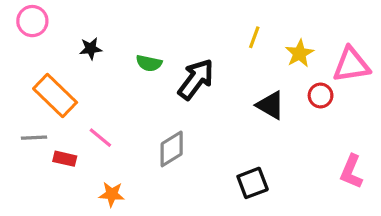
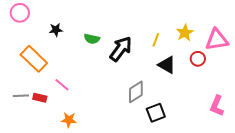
yellow line: (254, 37) -> (156, 40), moved
gray line: (34, 138) -> (21, 96), moved
gray diamond: (172, 149) -> (136, 92), moved

